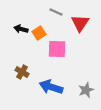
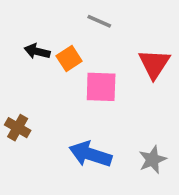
red triangle: (80, 23) -> (154, 64), moved
brown cross: (22, 72) -> (18, 128), moved

